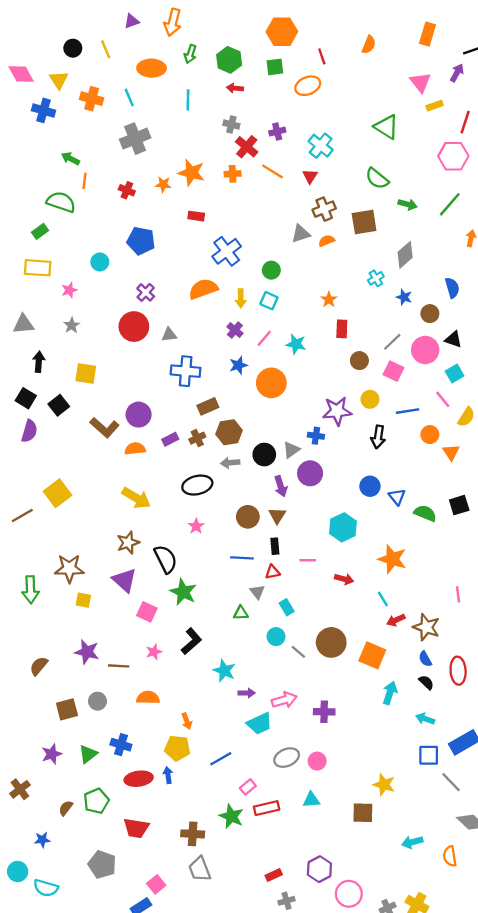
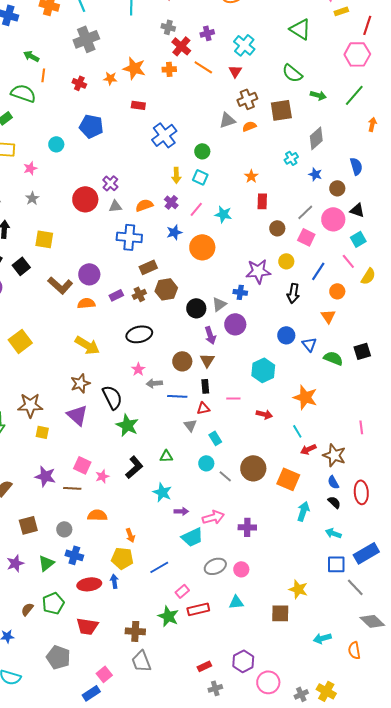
orange semicircle: (203, 289) -> (144, 205), moved, size x0.7
purple cross: (146, 292) -> (110, 183), moved
blue line: (408, 411) -> (318, 271), turned -48
orange triangle: (451, 452) -> (328, 316), moved
gray arrow: (230, 463) -> (154, 383), moved
pink square: (147, 612) -> (82, 465), moved
green triangle: (241, 613) -> (166, 456), moved
gray circle: (97, 701) -> (64, 529), moved

